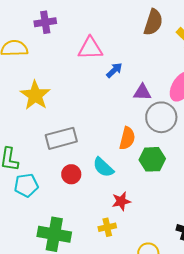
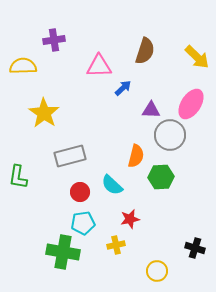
brown semicircle: (153, 22) -> (145, 51), moved
cyan pentagon: (26, 185) -> (83, 223), moved

